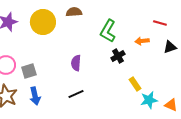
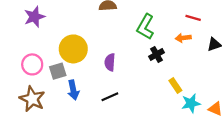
yellow circle: (43, 22) -> (73, 49), moved
red line: (160, 23) -> (193, 18), moved
blue arrow: (35, 96) -> (73, 90), moved

